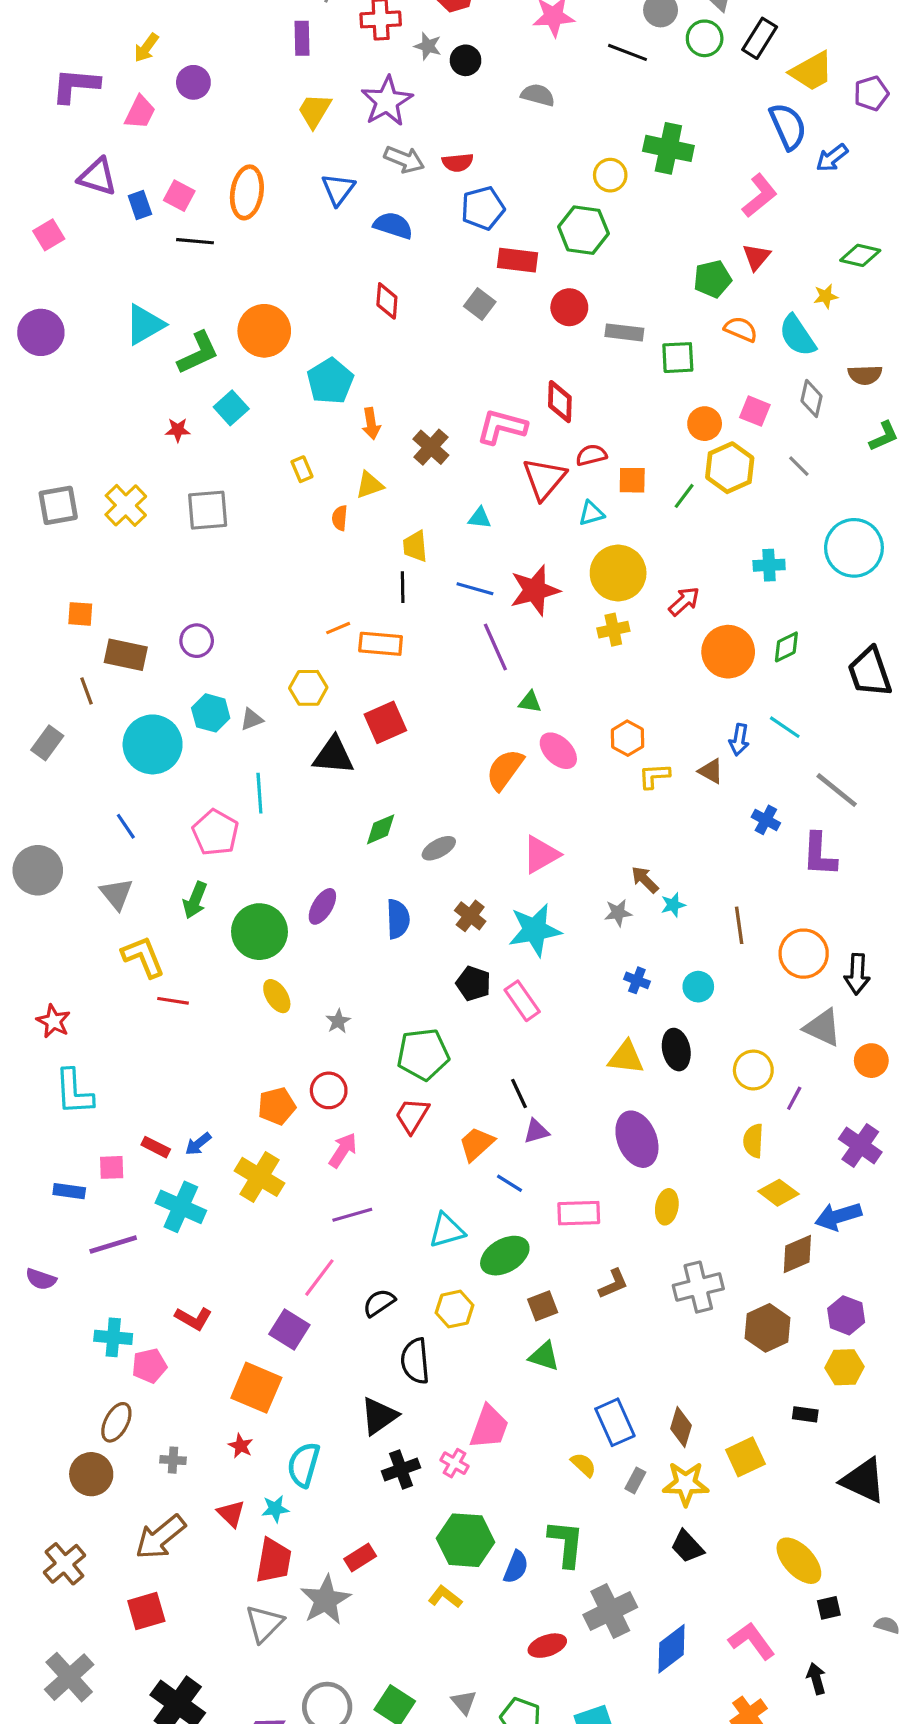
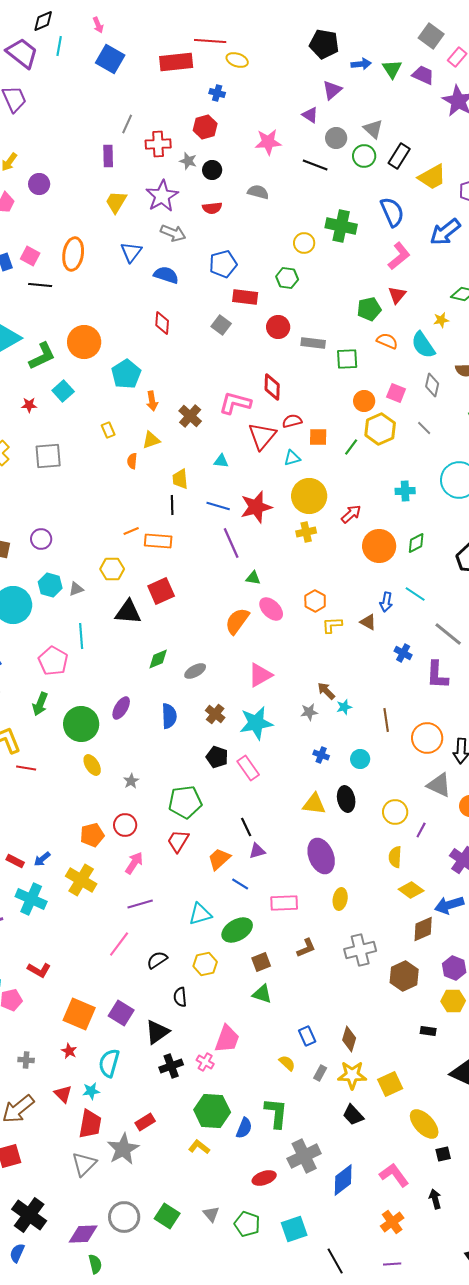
blue semicircle: (788, 126) -> (392, 212), moved
blue arrow: (832, 158) -> (445, 232), size x1.5
red semicircle: (458, 163) -> (212, 208), moved
green hexagon: (583, 230) -> (287, 278), size x0.7
purple square: (289, 1329) -> (121, 1013), moved
black semicircle: (415, 1361) -> (180, 997), size x0.7
blue rectangle: (615, 1422) -> (307, 1036), size x0.7
yellow square: (745, 1457) -> (390, 1084), moved

